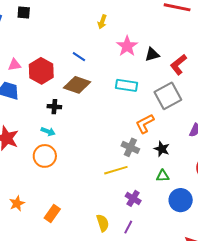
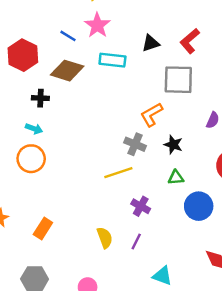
pink star: (127, 46) -> (97, 25), moved
black triangle: (152, 54) -> (151, 43), moved
cyan rectangle: (126, 85) -> (112, 60), moved
gray square: (168, 96) -> (178, 80), turned 32

